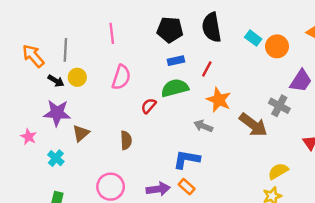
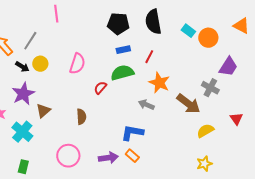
pink line: (112, 33) -> (56, 14), moved
gray line: (65, 50) -> (30, 41), turned 30
purple star: (57, 113) -> (23, 94), turned -30
cyan cross: (56, 158) -> (22, 132), size x1.5
yellow semicircle: (278, 171) -> (205, 131), moved

